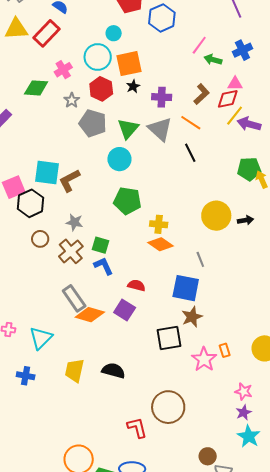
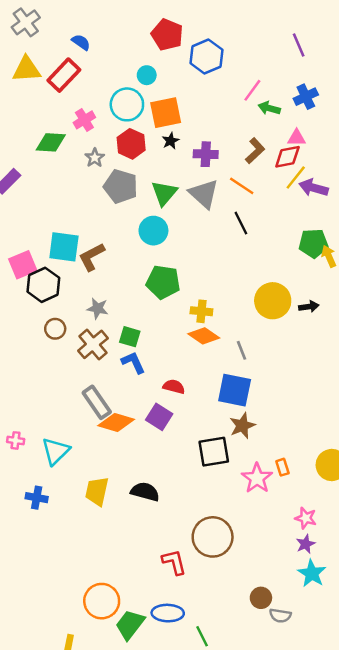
gray line: (200, 259) -> (241, 350), moved

